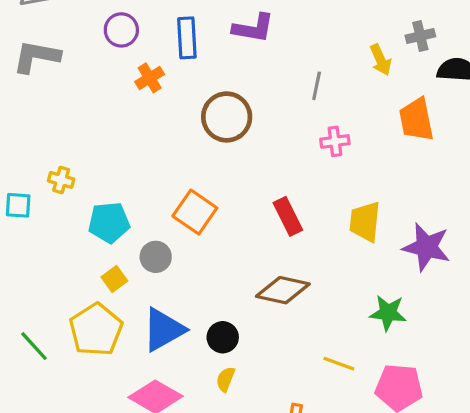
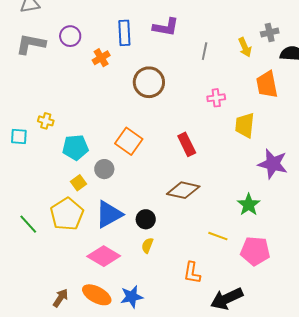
purple circle: (121, 30) -> (70, 36), moved
gray line: (317, 86) -> (205, 51), moved
yellow trapezoid: (365, 222) -> (245, 125), moved
green star: (388, 313) -> (249, 205), turned 30

